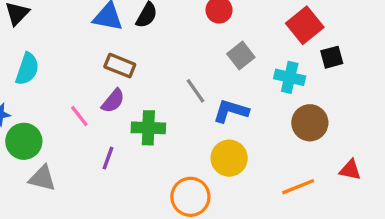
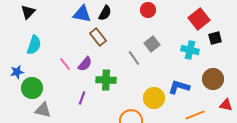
gray square: (241, 55) -> (152, 44), moved
brown rectangle: (120, 66) -> (98, 37), moved, turned 30
blue L-shape: (231, 111) -> (179, 87), moved
pink line: (79, 116) -> (65, 64), moved
brown circle: (310, 123) -> (213, 79), moved

